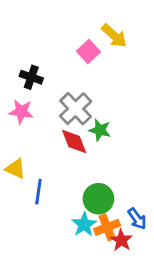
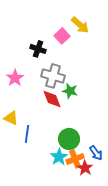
black cross: (31, 77) -> (38, 49), moved
gray cross: (76, 109) -> (53, 76), turned -30
pink star: (21, 112) -> (15, 78), turned 30

